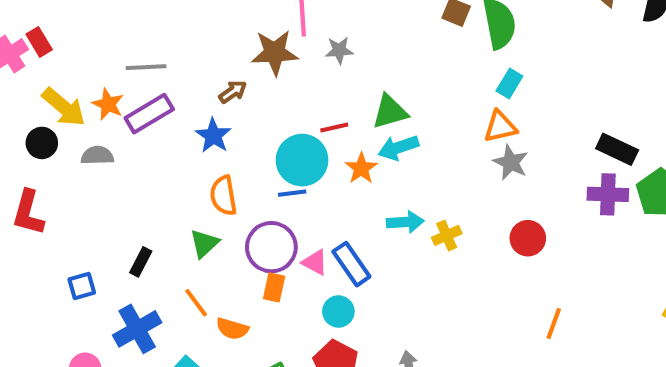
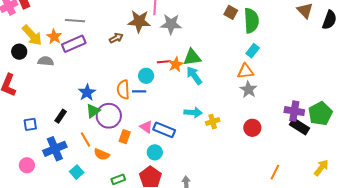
gray star: (339, 50) -> (171, 24), size x1.5
blue star: (213, 136) -> (87, 92), moved
cyan arrow: (398, 148) -> (194, 75), turned 66
black rectangle: (617, 149) -> (299, 126), moved
cyan circle: (302, 160) -> (146, 76), size x0.6
orange star: (361, 168) -> (176, 64), moved
orange semicircle: (223, 196) -> (123, 90), moved
purple circle: (271, 247) -> (109, 116), moved
blue rectangle: (351, 264) -> (164, 130), turned -40
orange line: (554, 323) -> (275, 172), moved

